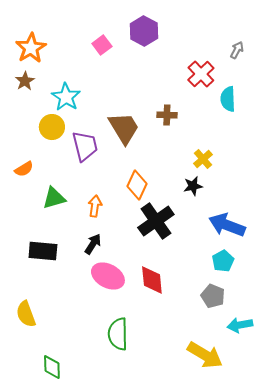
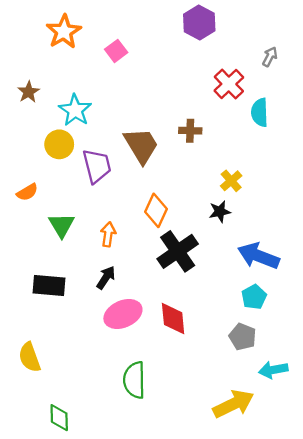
purple hexagon: (144, 31) -> (199, 23), moved
orange star: (31, 48) -> (64, 32), moved
green triangle: (54, 198) -> (61, 225), turned -45
pink ellipse: (108, 276) -> (123, 314), turned -52
yellow arrow: (205, 355) -> (233, 404), turned -57

